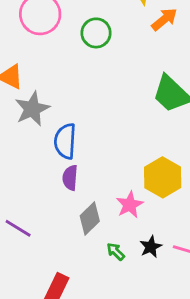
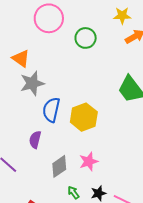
yellow hexagon: (163, 177) -> (84, 117), moved
purple semicircle: (70, 178) -> (35, 140), moved

